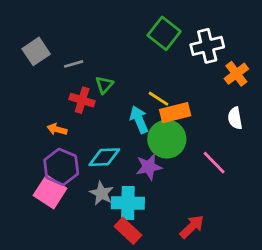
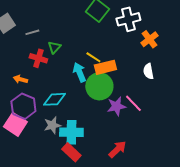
purple star: (149, 167) -> (116, 106), moved
gray star: (101, 193) -> (52, 125), turned 30

